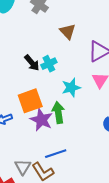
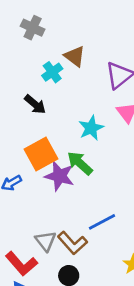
cyan cross: (49, 64) -> (52, 72), moved
green arrow: (58, 113) -> (80, 163), turned -30
blue line: (56, 154) -> (102, 222), moved

